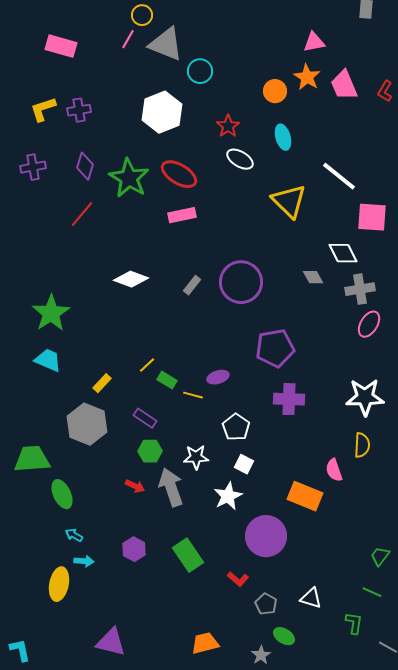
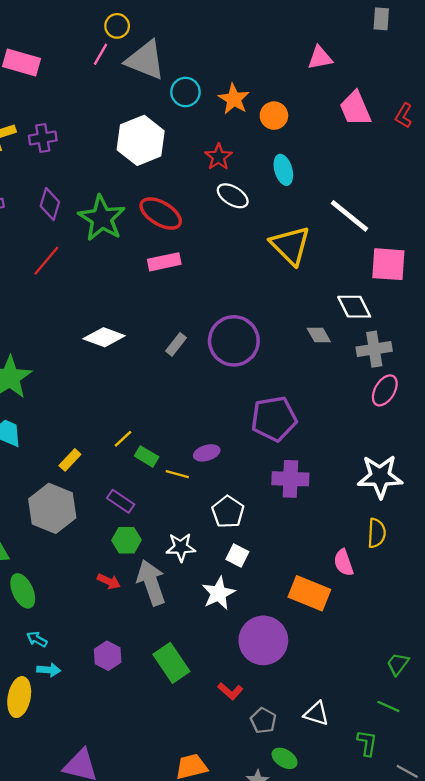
orange star: (307, 77) -> (234, 99), moved

